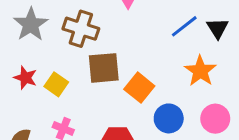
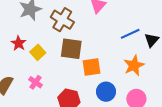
orange square: (139, 88) -> (91, 67), turned 30

